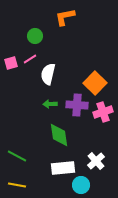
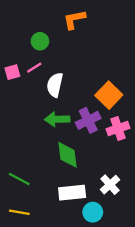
green arrow: (50, 104) -> (57, 119), size x1.5
purple cross: (77, 105) -> (88, 120), turned -30

